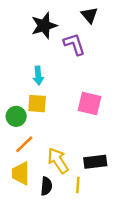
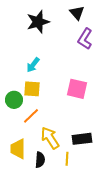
purple L-shape: (74, 44) -> (85, 39), moved, turned -130
cyan arrow: (38, 76) -> (33, 65), turned 42
orange line: (24, 144) -> (31, 116), moved

